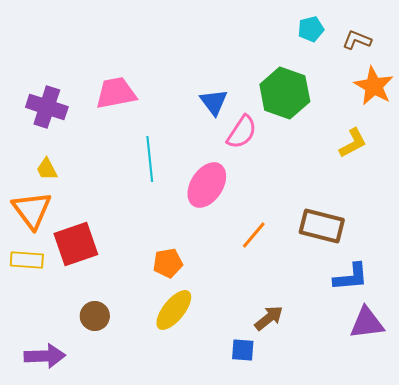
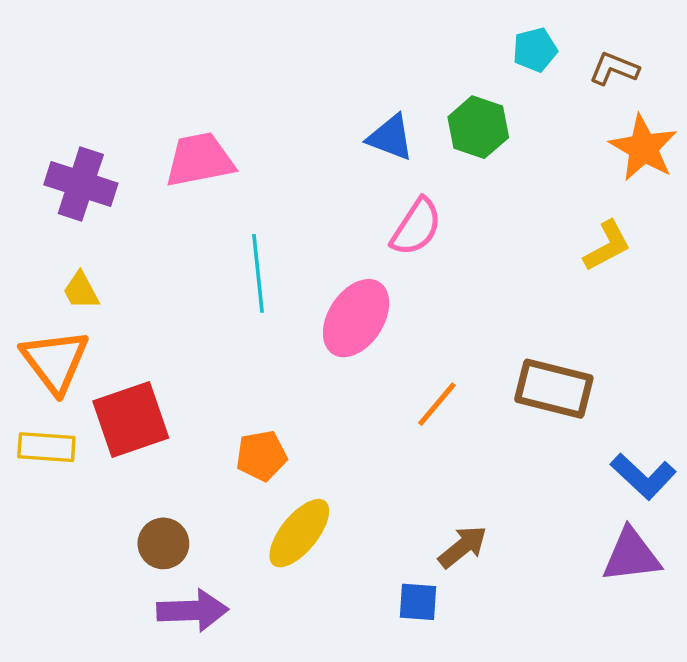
green hexagon: (285, 93) -> (478, 127), moved, size x0.7
blue triangle: (214, 102) -> (390, 137), moved, turned -32
orange pentagon: (168, 263) -> (261, 456), moved
blue L-shape: (351, 277) -> (643, 476), moved, turned 48
purple arrow: (45, 356) -> (193, 611), moved

